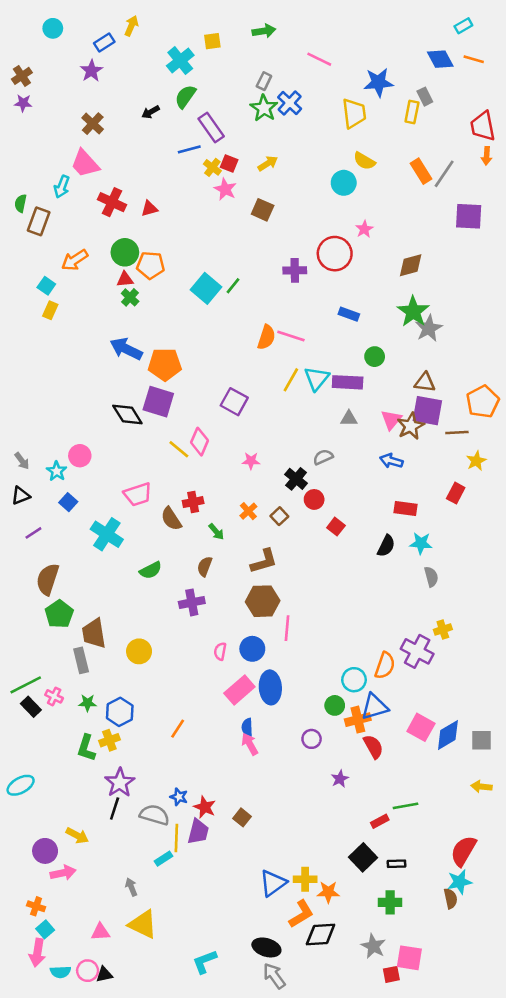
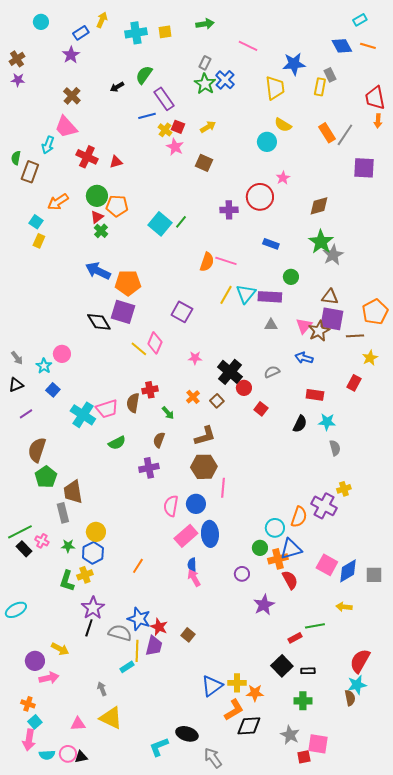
cyan cross: (180, 61) -> (136, 33), moved, turned 30
red triangle: (125, 279) -> (97, 217), turned -32
gray semicircle: (323, 457) -> (272, 372), moved
black cross: (296, 479) -> (230, 372), size x1.4
pink trapezoid: (138, 494) -> (107, 409), moved
brown semicircle: (171, 519) -> (133, 403), turned 42
yellow circle: (139, 651) -> (96, 532), moved
pink semicircle: (220, 651) -> (171, 506), size x1.5
purple star: (340, 779) -> (264, 605), size x1.5
yellow arrow: (481, 787) -> (344, 607), moved
blue star: (179, 797) -> (139, 619), size x1.6
black ellipse: (266, 947) -> (187, 734), moved

